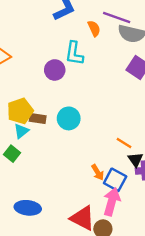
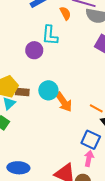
orange arrow: (98, 172) -> (64, 102), moved, size x1.5
pink arrow: (112, 202) -> (89, 158), size x0.7

